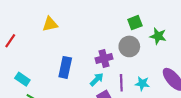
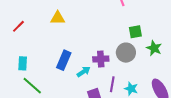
cyan rectangle: (22, 79) -> (23, 63), turned 48
cyan arrow: (97, 79) -> (84, 72), moved

